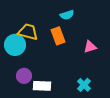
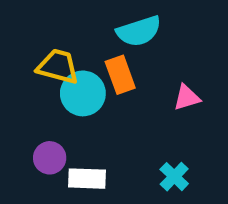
cyan semicircle: (67, 15) -> (139, 31), size x1.5
cyan circle: (15, 45) -> (83, 93), moved

